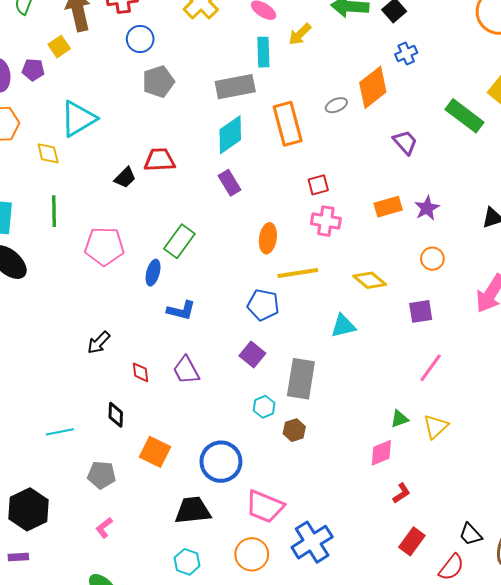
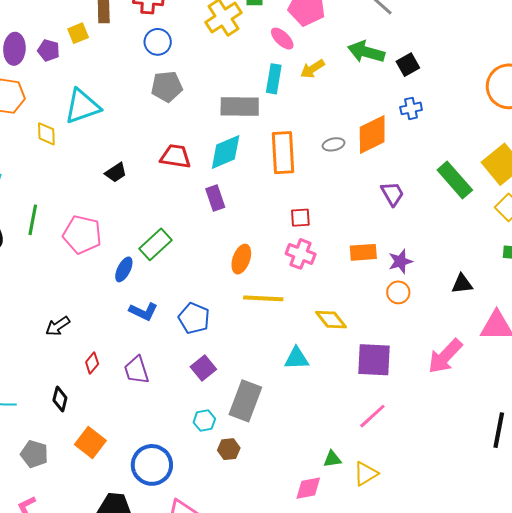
red trapezoid: (160, 160) -> (175, 156), moved
green line: (54, 211) -> (33, 220), moved
orange circle: (432, 259) -> (398, 292), moved
blue pentagon: (263, 305) -> (194, 318), moved
purple square: (421, 311) -> (374, 360), size x1.5
red diamond: (140, 372) -> (92, 363), turned 35

